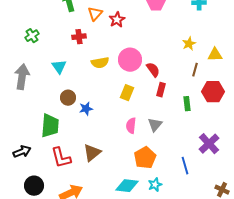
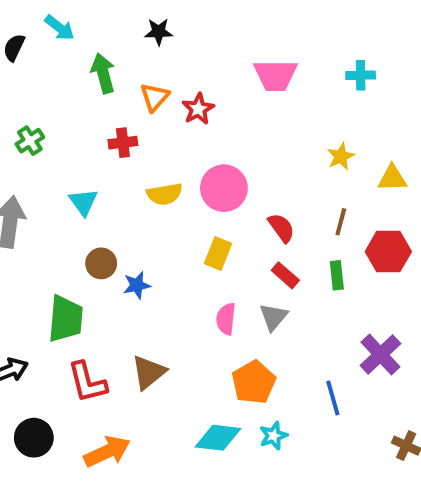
red semicircle: (153, 70) -> (281, 228), moved
brown line: (195, 70) -> (341, 222), moved
red rectangle: (161, 90) -> (285, 275), moved, turned -64

